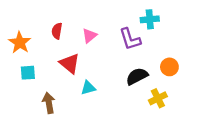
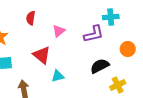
red semicircle: (57, 31) -> (31, 18), moved
purple L-shape: (130, 39) -> (94, 34), turned -85
orange circle: (169, 67) -> (128, 49), moved

